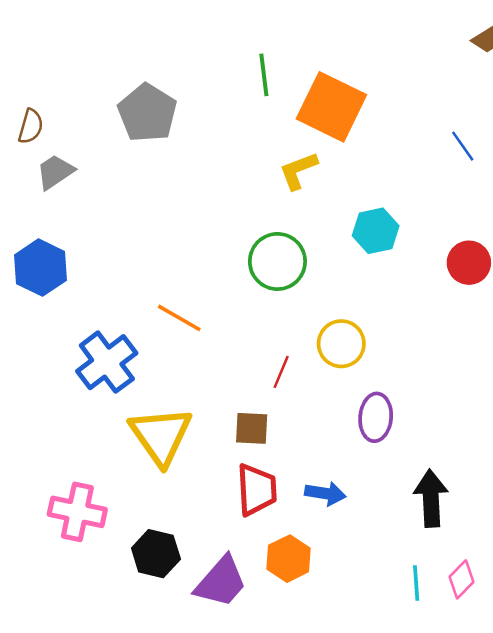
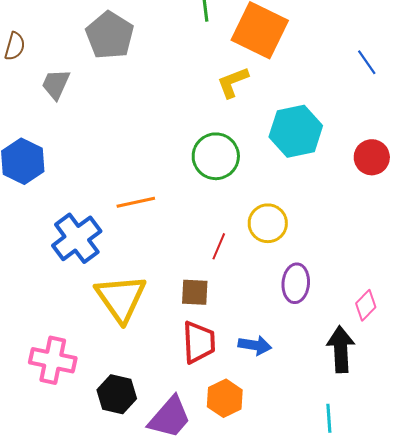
gray trapezoid: (55, 172) -> (56, 84), moved, turned -32
cyan hexagon: (376, 231) -> (296, 131), size x1.4
orange line: (179, 318) -> (136, 202), turned -42
pink diamond: (462, 579) -> (366, 305), moved

